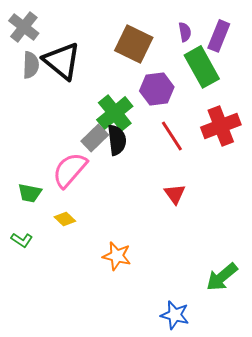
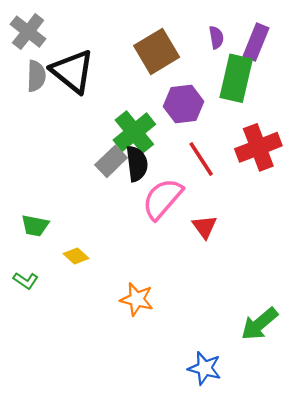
brown square: (134, 44) -> (157, 51), turned 33
green rectangle: (202, 67) -> (236, 78), turned 42
pink semicircle: (70, 170) -> (162, 199), moved

